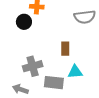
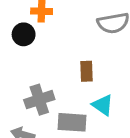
cyan triangle: (75, 72) -> (103, 105), turned 42

